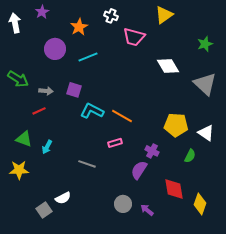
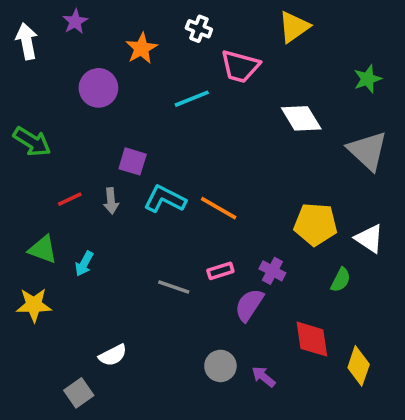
cyan line: (88, 57) -> (192, 99), moved
gray arrow: (46, 91) -> (111, 201), moved, turned 80
pink rectangle: (115, 143) -> (220, 271), moved
gray line: (87, 164) -> (174, 287), moved
gray square: (44, 210) -> (79, 393), moved

